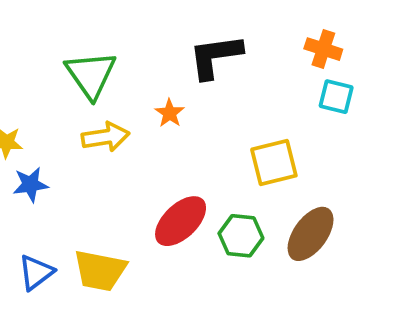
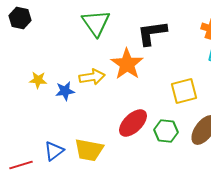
green triangle: (91, 75) -> (96, 23), moved
orange star: (170, 113) -> (127, 64), size x2.0
blue star: (30, 184) -> (65, 91), moved

